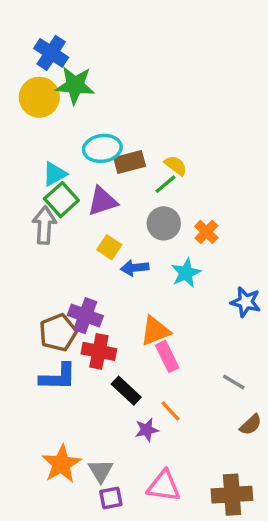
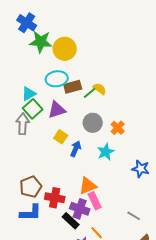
yellow circle: (39, 97) -> (65, 49), moved
green line: (165, 184) -> (90, 93), moved
blue arrow: (135, 268) -> (76, 149), turned 119
purple cross: (85, 316) -> (80, 209), moved

